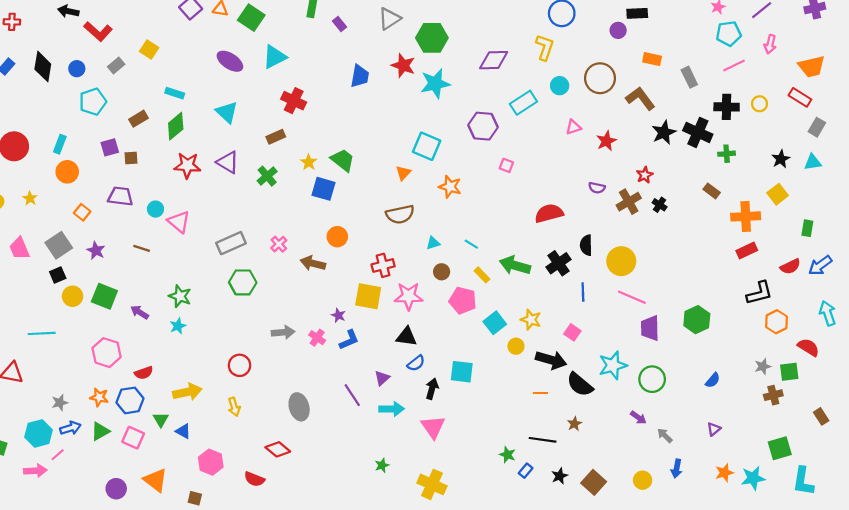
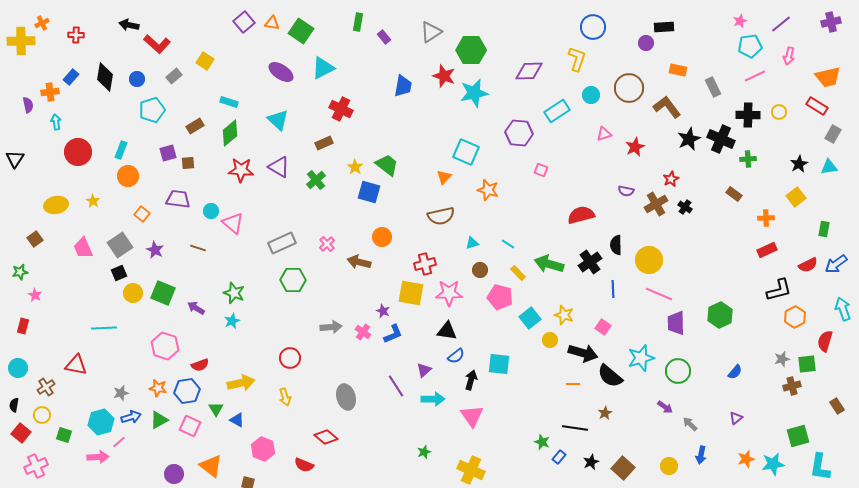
orange cross: (746, 216) -> (766, 218), size x0.6
red semicircle: (808, 347) -> (825, 341), turned -105

